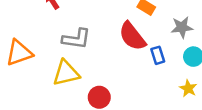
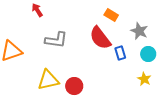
gray star: (182, 27) -> (139, 31), turned 30
yellow triangle: (66, 73) -> (48, 80), moved

